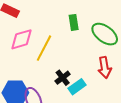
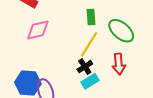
yellow line: (44, 48) -> (89, 44), moved
black cross: (63, 78) -> (85, 67), moved

